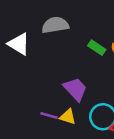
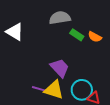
gray semicircle: (55, 25) -> (60, 18), moved
yellow triangle: (68, 117) -> (54, 90), size x1.5

